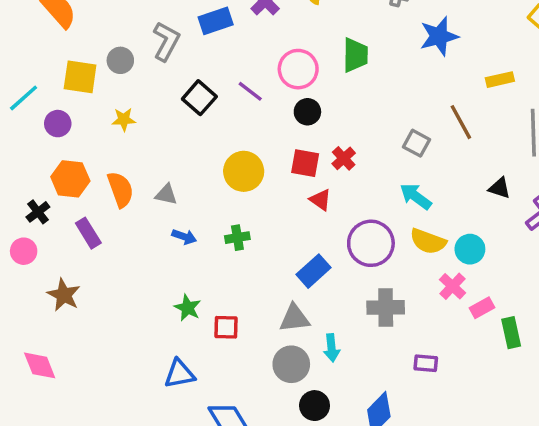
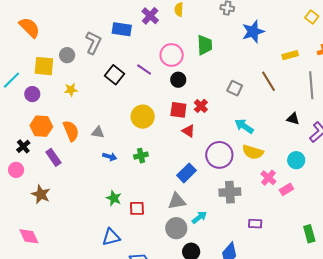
blue rectangle: (216, 21) -> (122, 29), turned 30
gray square: (417, 143) -> (235, 88), moved
cyan circle: (470, 249) -> (296, 160), moved
green rectangle: (511, 333) -> (309, 234), moved
cyan arrow: (332, 348) -> (199, 217), turned -119

